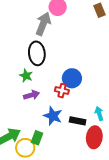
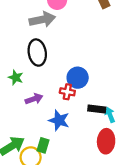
gray arrow: (43, 24) -> (42, 19), turned 60
green star: (26, 76) -> (16, 77), moved
black rectangle: (78, 121) -> (97, 109), moved

